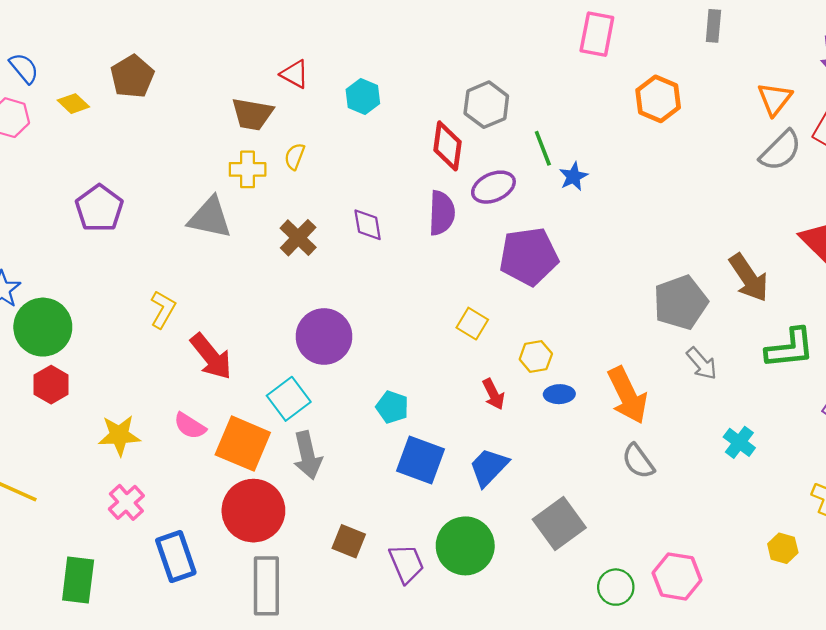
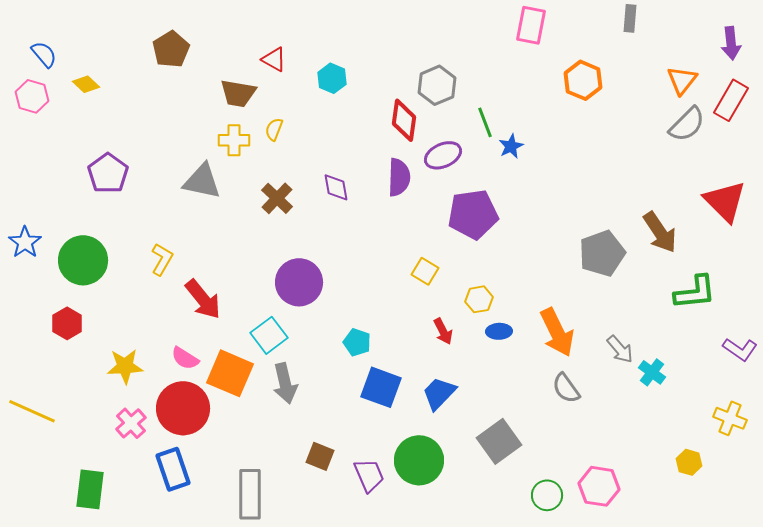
brown pentagon: (132, 76) -> (171, 49), moved
green circle: (43, 327) -> (83, 260), moved
gray arrow: (702, 364) -> (620, 349), moved
red circle: (253, 511) -> (183, 408), moved

